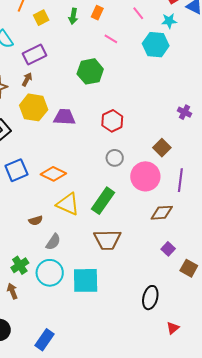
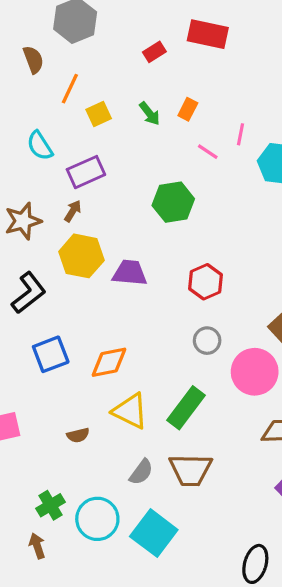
pink line: (138, 13) -> (240, 134), moved, turned 48
green arrow: (73, 16) -> (149, 114), turned -49
orange diamond: (53, 174) -> (109, 362), turned -40
gray semicircle: (53, 242) -> (141, 472), moved
cyan square: (86, 280) -> (154, 533), turned 36

